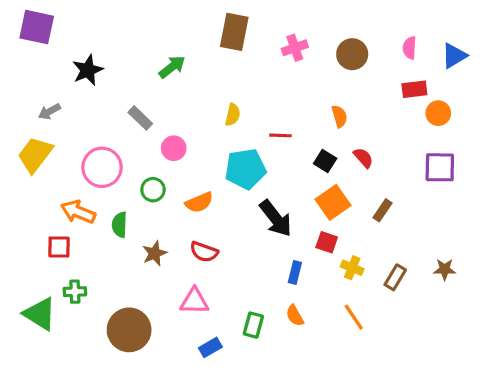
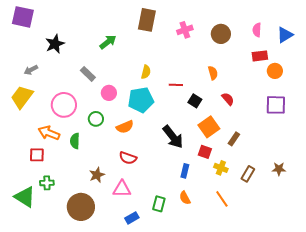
black square: (325, 161) -> (195, 101), moved
cyan pentagon: (245, 169) -> (141, 100), moved
brown rectangle: (382, 210) -> (234, 139), moved
brown star: (155, 253) -> (97, 175), moved

